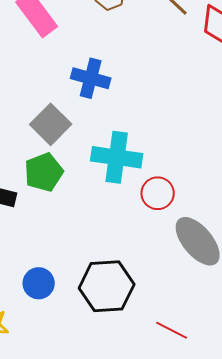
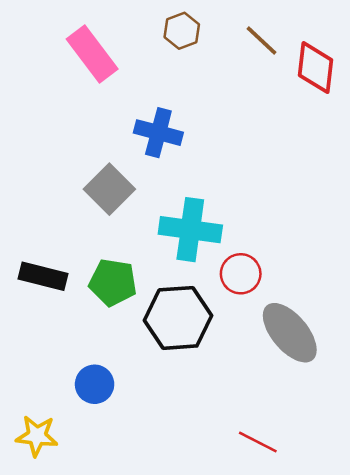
green pentagon: (44, 172) -> (113, 282), moved, turned 30
black hexagon: (107, 286) -> (178, 318), moved

